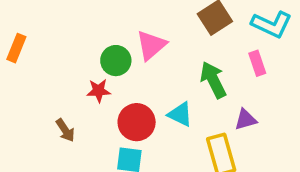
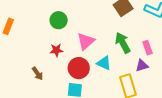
pink triangle: (151, 45) -> (86, 41), moved
green circle: (116, 61) -> (59, 20), moved
pink rectangle: (257, 63) -> (148, 48), moved

